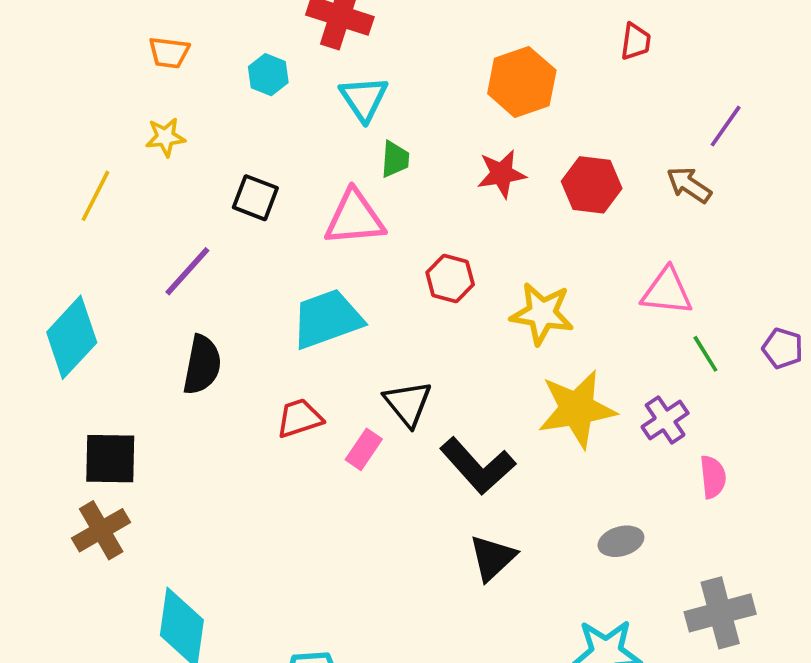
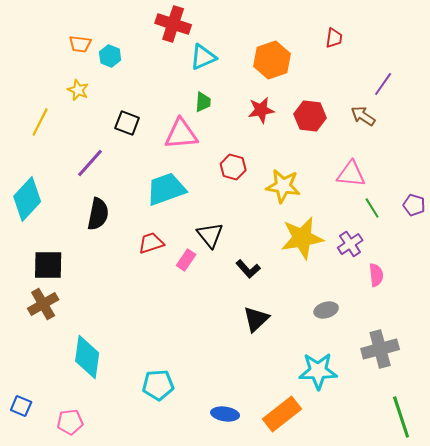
cyan hexagon: (268, 75) -> (110, 56), moved
cyan triangle: (364, 98) -> (203, 57), moved, turned 40
yellow star: (165, 137) -> (78, 90), turned 30
black L-shape: (478, 466) -> (248, 269), size x0.6

